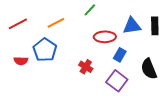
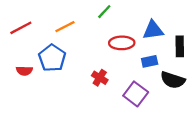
black rectangle: (155, 26) -> (180, 46), moved
blue rectangle: (120, 55) -> (150, 61), moved, turned 48
black semicircle: (149, 69) -> (173, 80), turned -50

